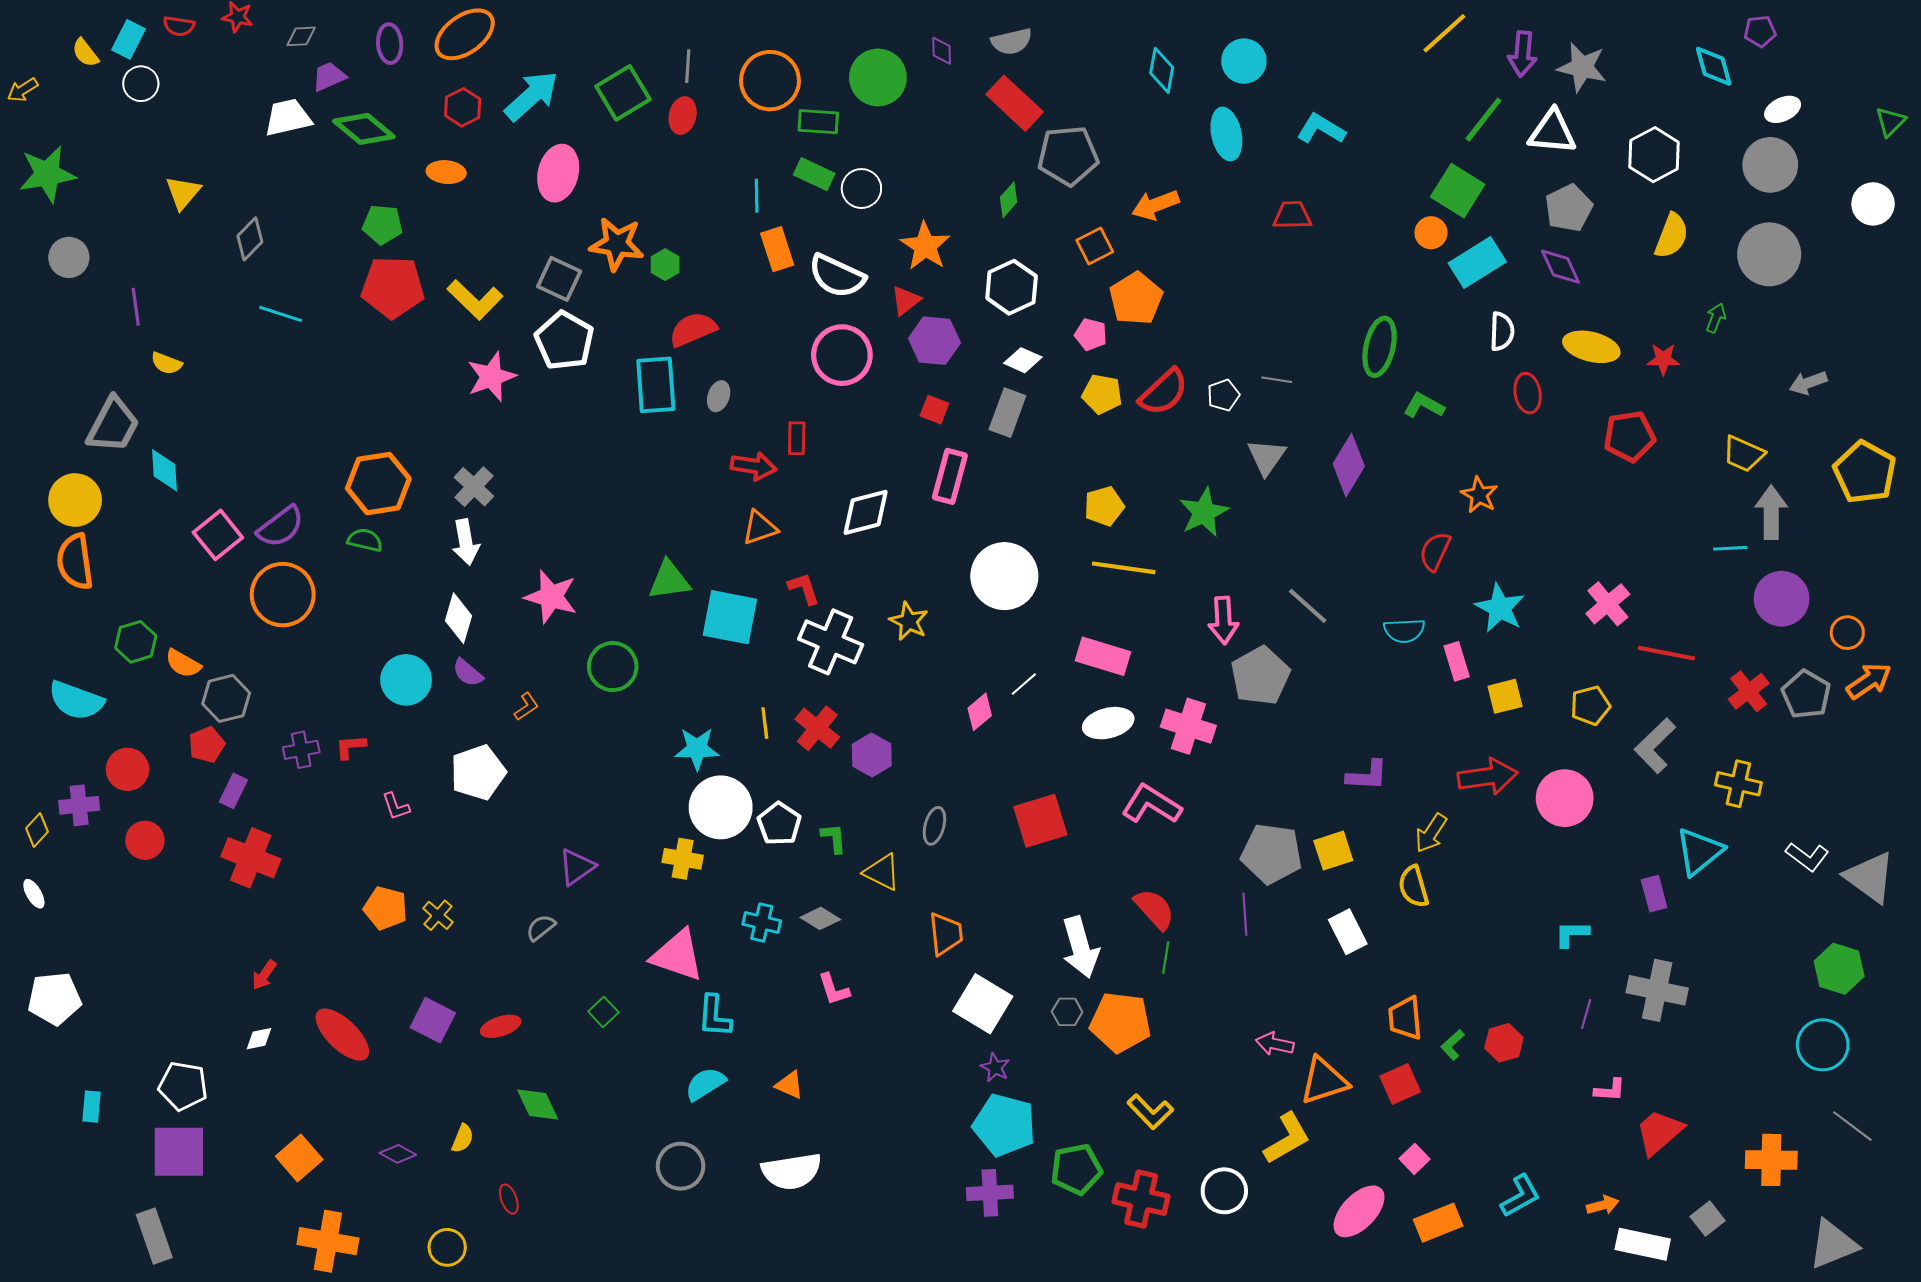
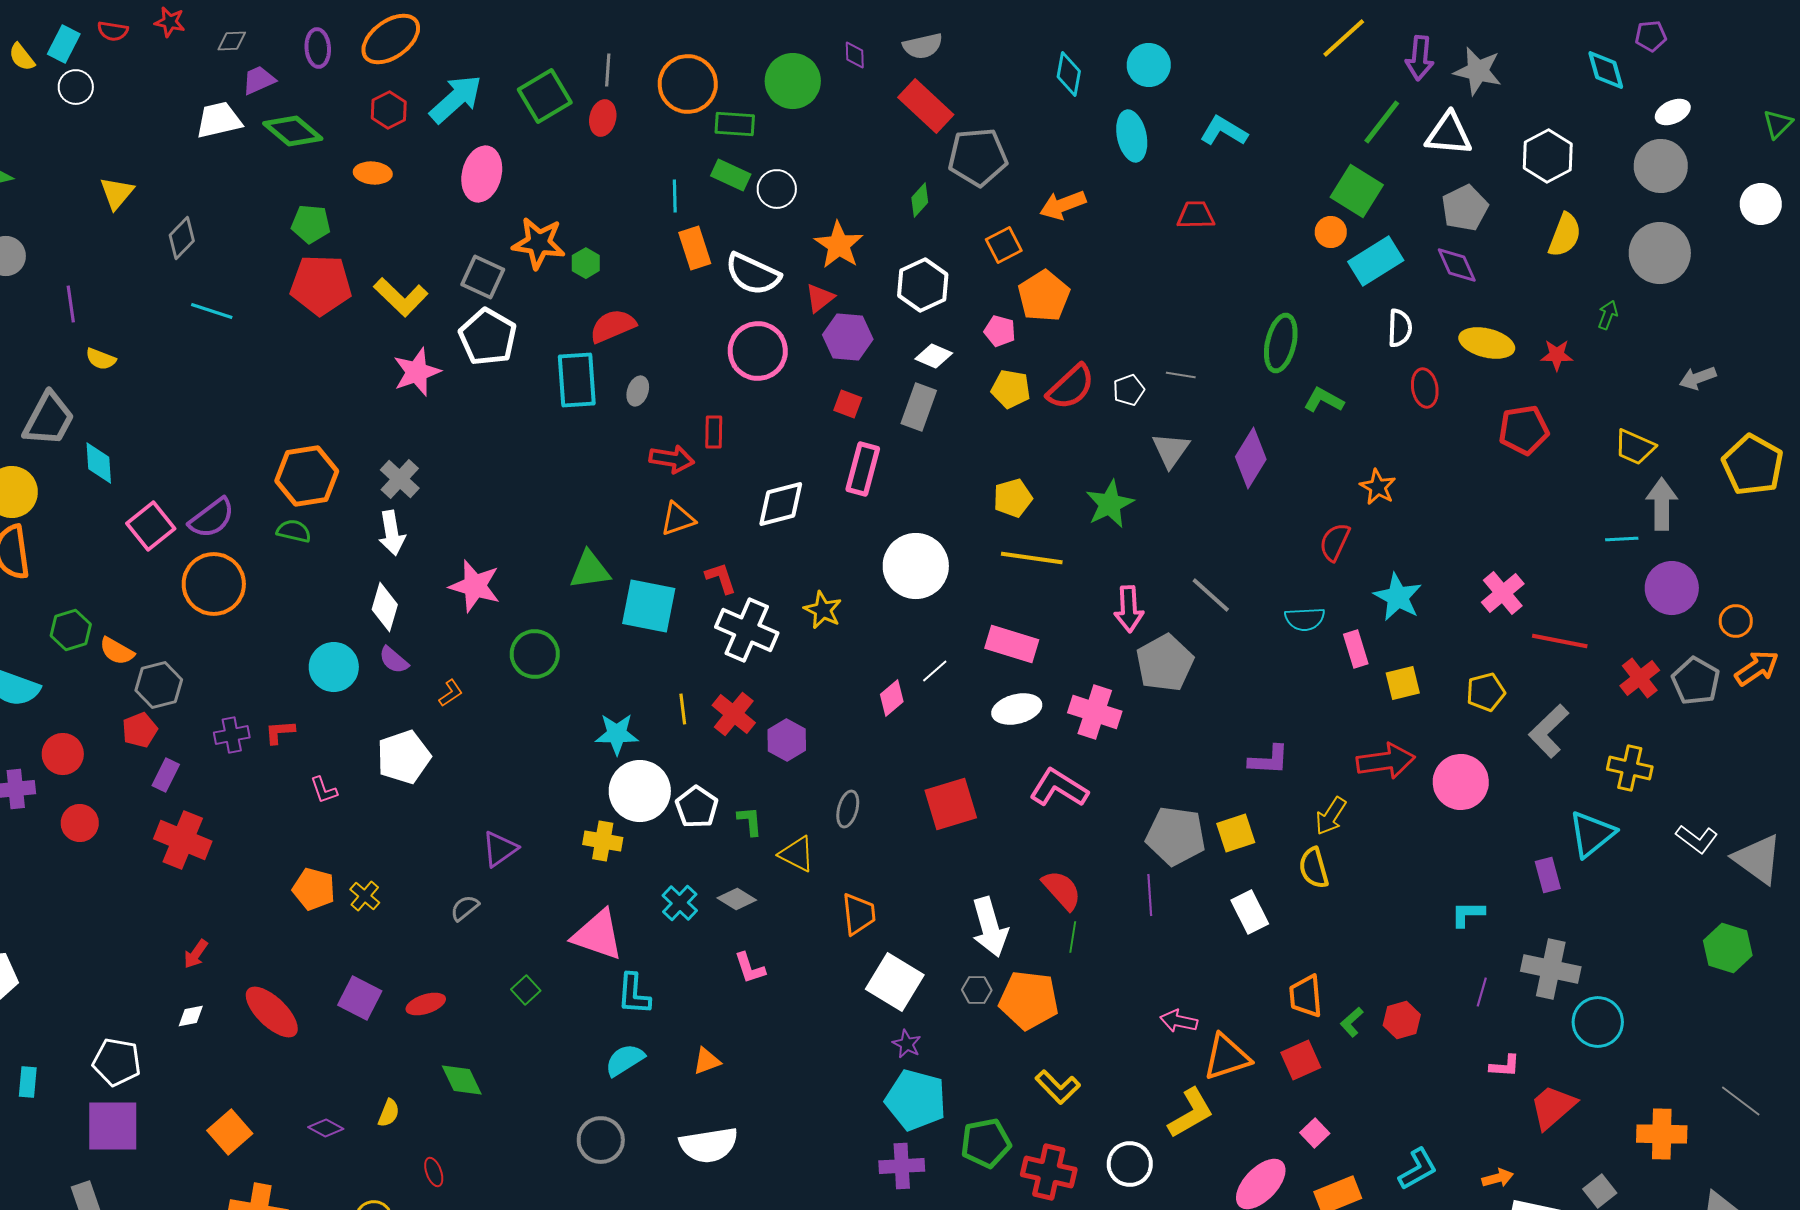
cyan cross: (762, 923) -> (680, 903), turned 30
cyan circle: (1823, 1045) -> (1598, 1022), moved
orange triangle: (790, 1085) -> (707, 1061), turned -44

